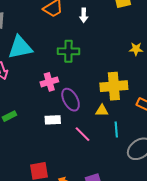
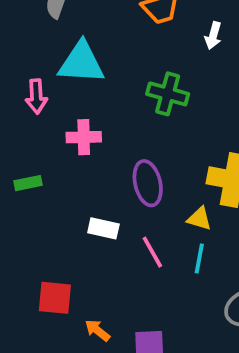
pink cross: (49, 82) -> (84, 137), moved
white rectangle: (53, 120) -> (103, 228), moved
cyan line: (116, 129) -> (199, 258), moved

